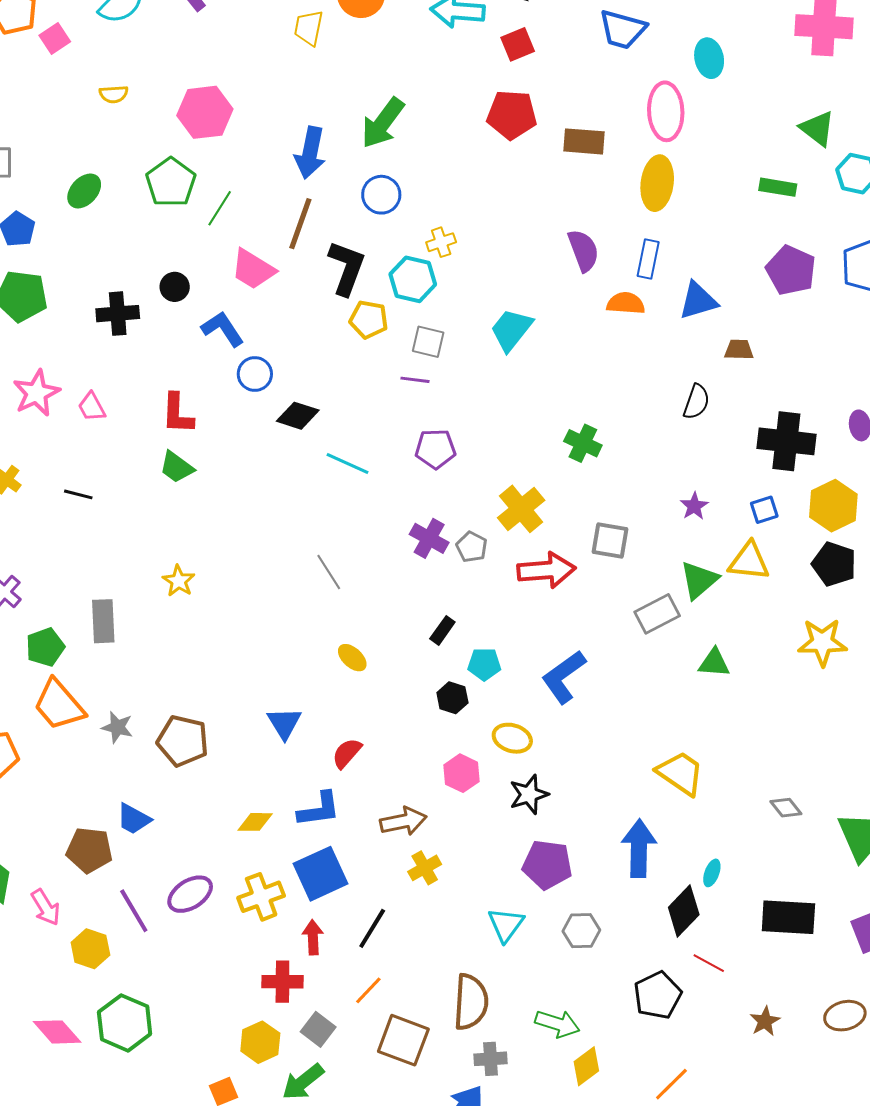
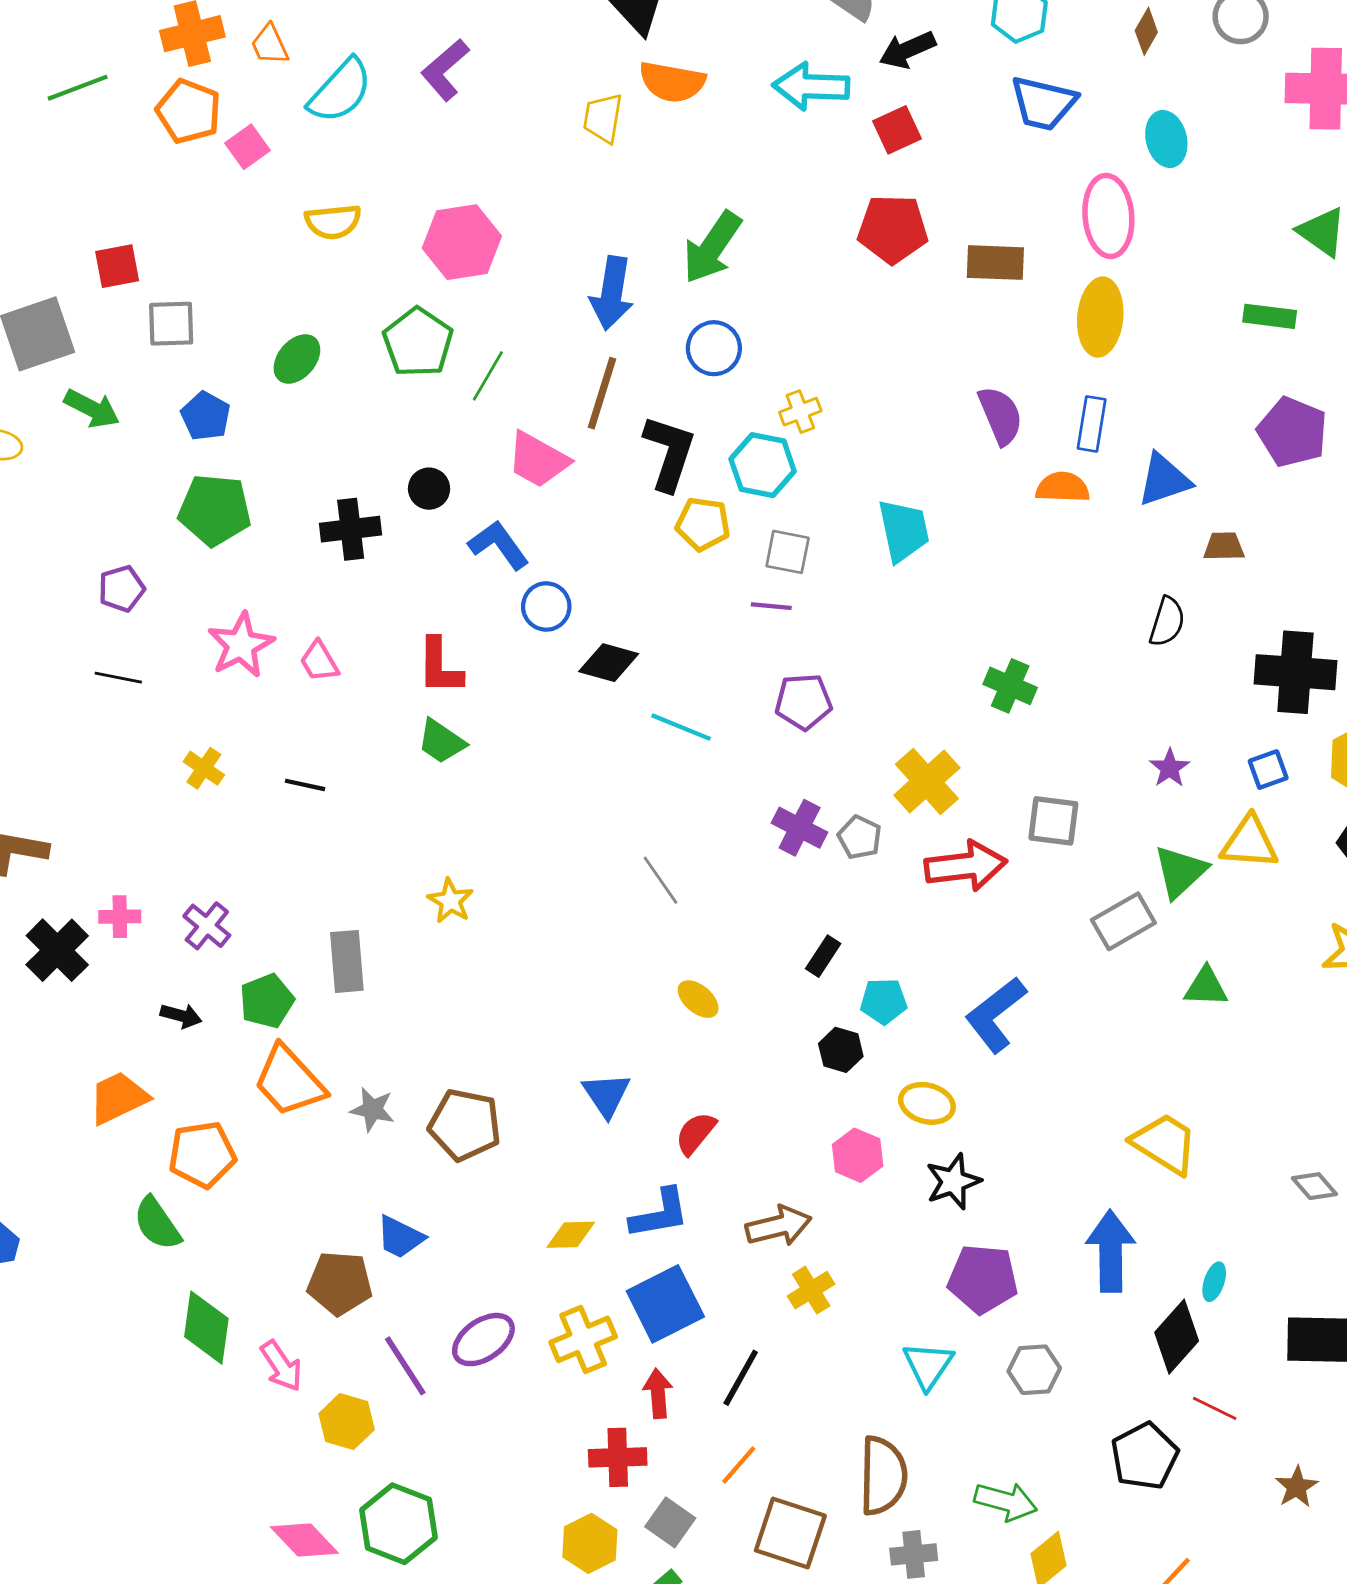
yellow semicircle: (114, 94) -> (333, 222), size x1.4
cyan trapezoid: (511, 330) -> (903, 531), turned 132

